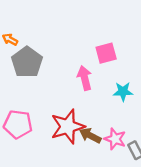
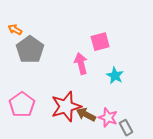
cyan star: (123, 91) -> (115, 76), turned 30
pink pentagon: (18, 124) -> (22, 105), turned 30

